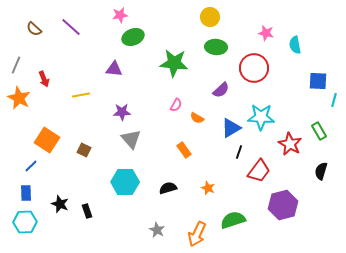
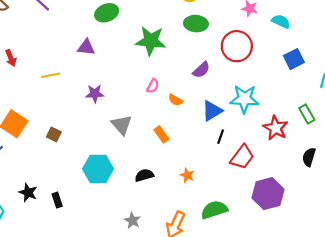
cyan semicircle: (295, 45) -> (281, 21), turned 126
blue square: (318, 81) -> (294, 59), moved, turned -30
gray triangle: (131, 139) -> (122, 125), moved

